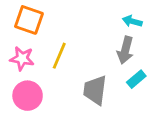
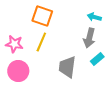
orange square: (29, 20) -> (42, 16), moved

